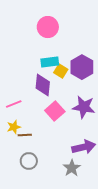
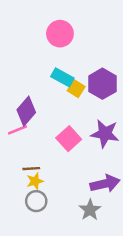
cyan rectangle: (50, 62) -> (62, 77), turned 36
purple diamond: (43, 85) -> (26, 111), moved, turned 35
yellow star: (14, 127) -> (35, 181), moved

